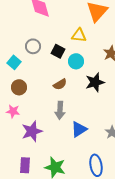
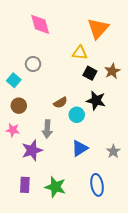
black square: (58, 51) -> (90, 73), moved
cyan circle: (76, 61) -> (77, 115), moved
black star: (95, 82) -> (96, 101), turned 30
gray arrow: (60, 110) -> (47, 129), moved

